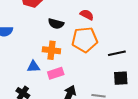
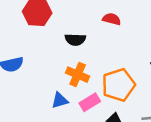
orange pentagon: (85, 40) -> (118, 85), moved
orange cross: (51, 50) -> (78, 75), turned 30

